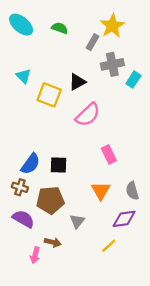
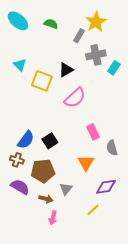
black square: (59, 165) -> (50, 141), turned -35
gray semicircle: (132, 191) -> (112, 148), moved
brown arrow: (53, 242) -> (46, 199), moved
pink arrow: (35, 255) -> (53, 218), moved

